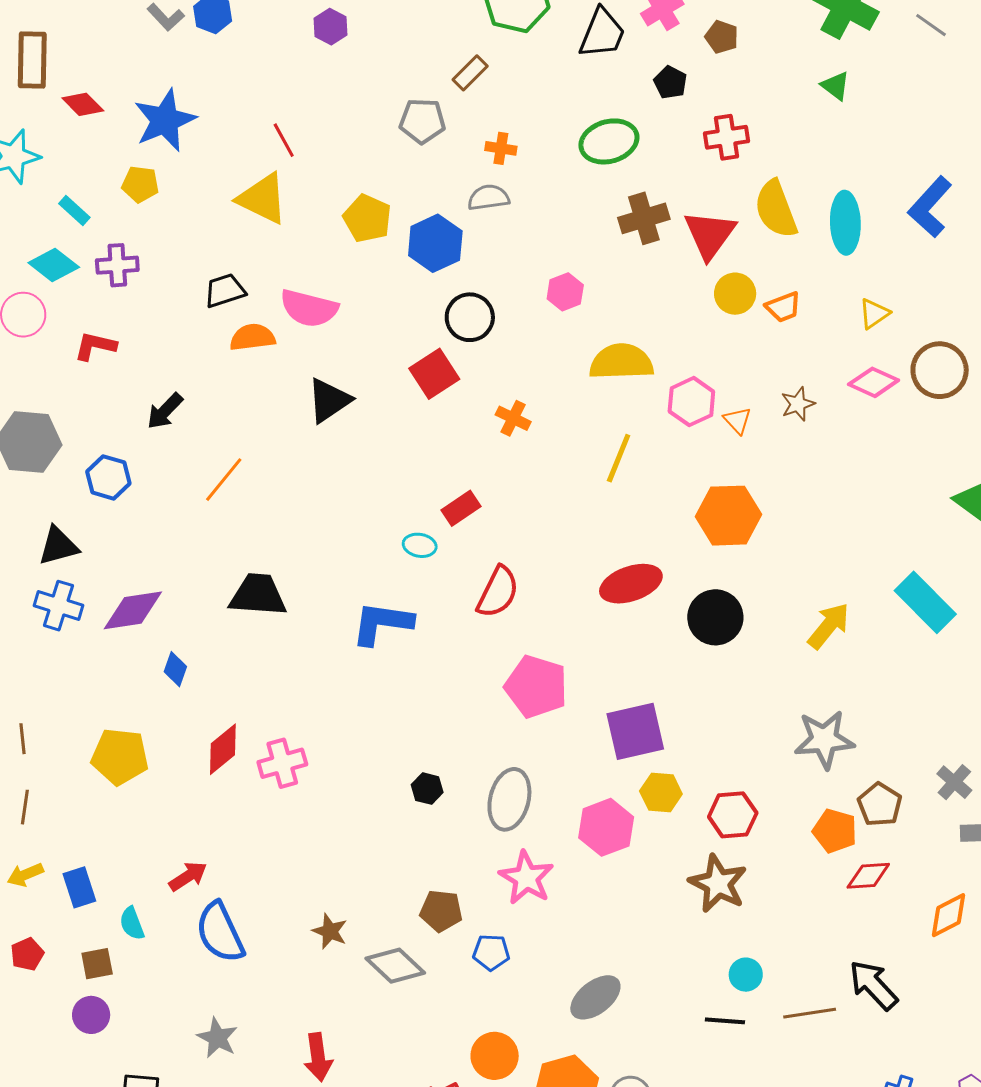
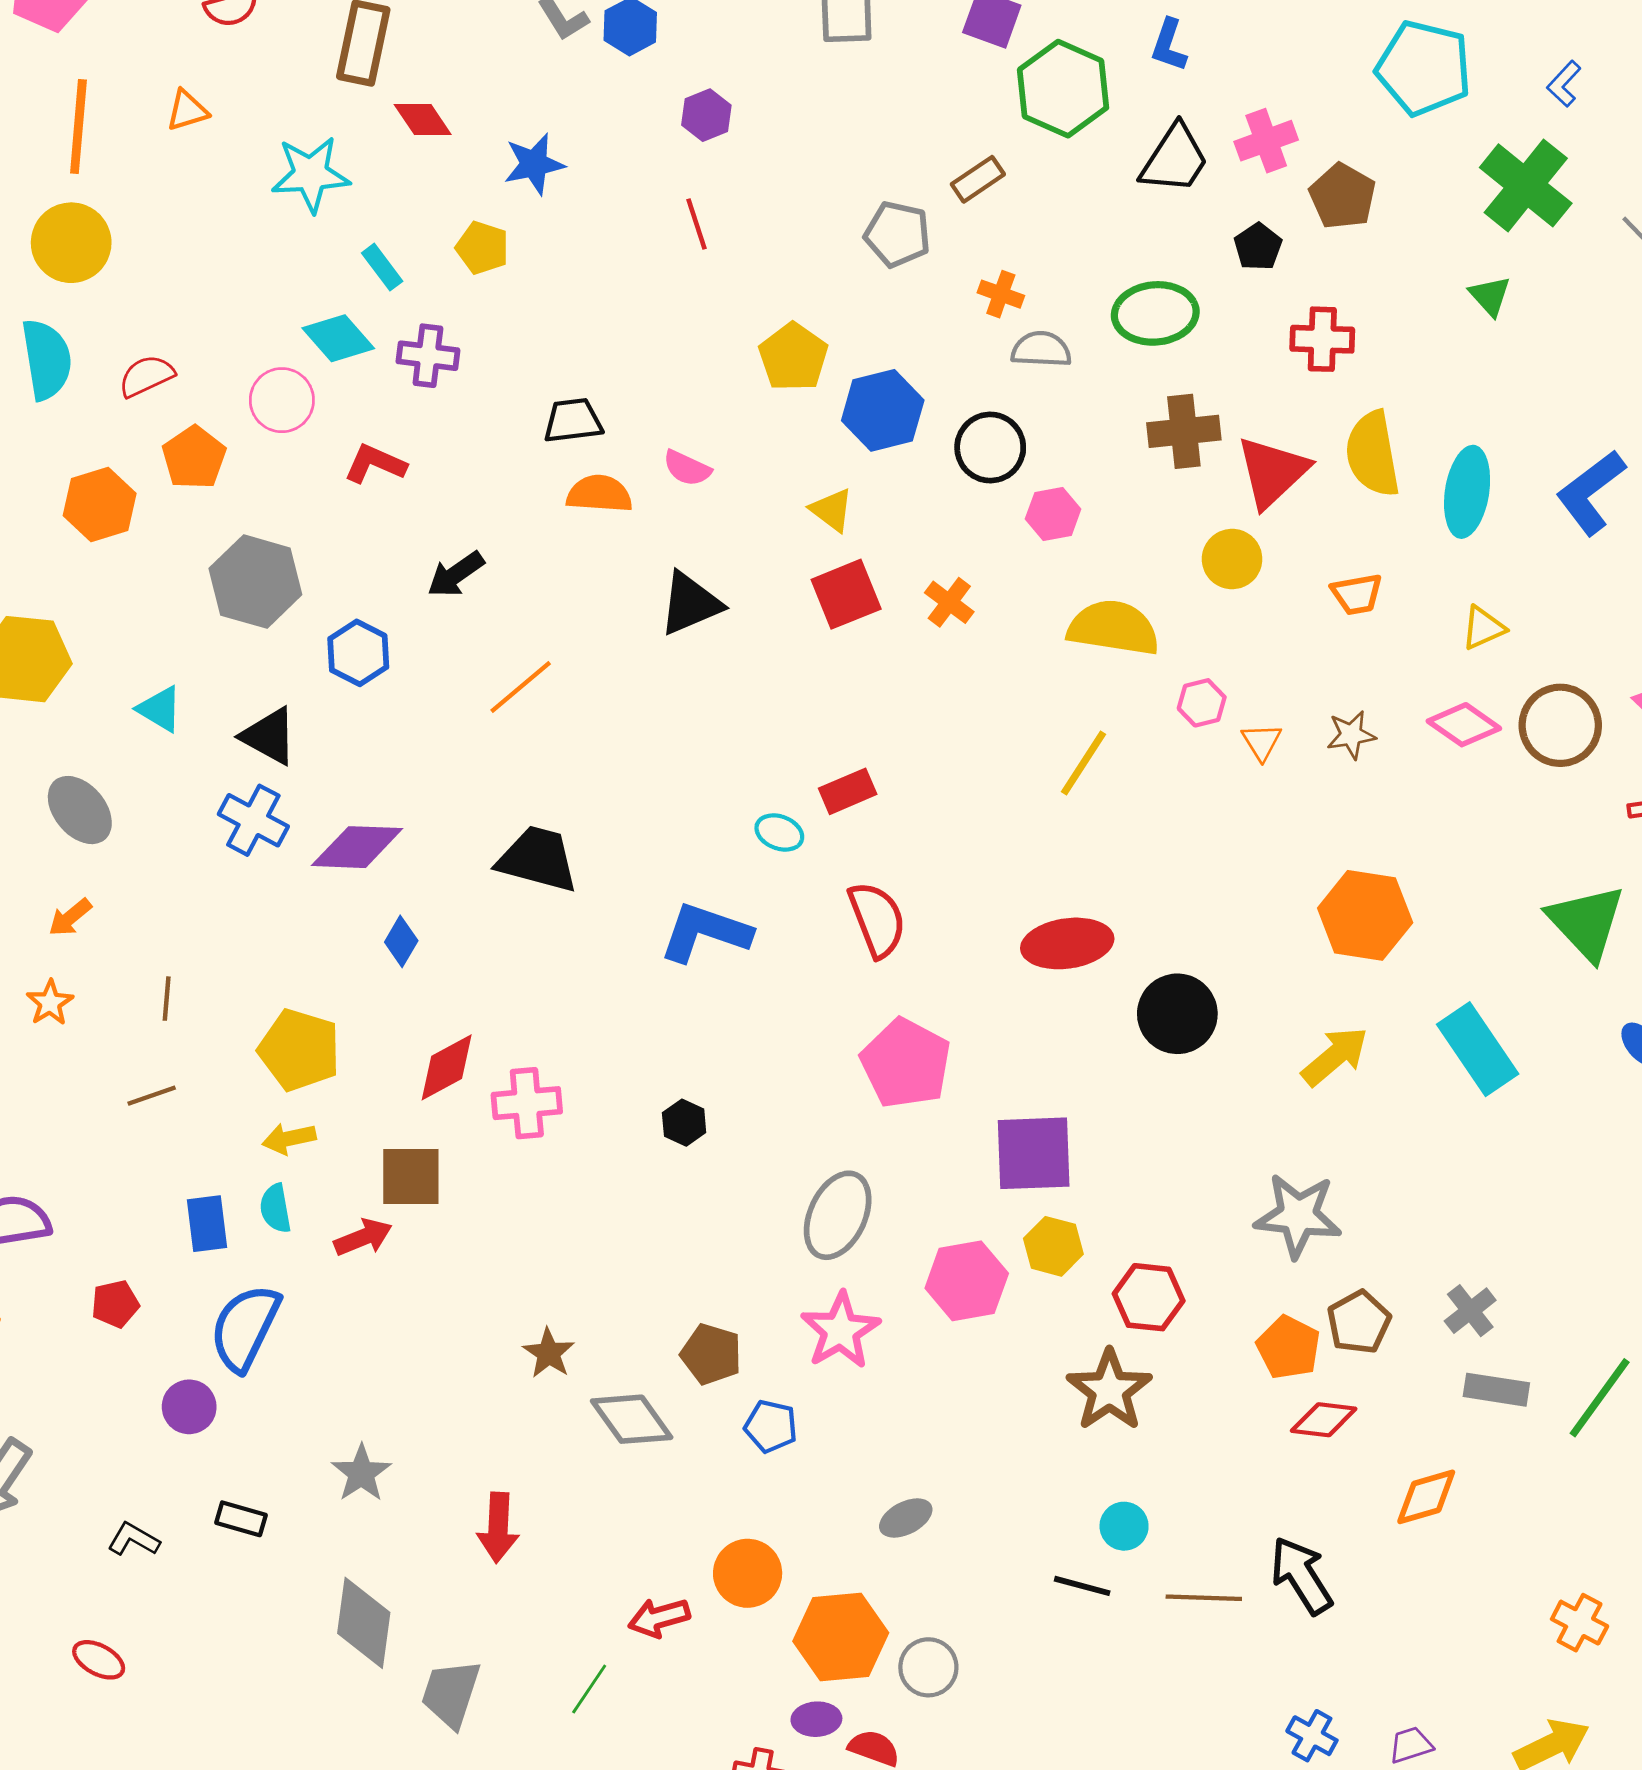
purple hexagon: (331, 27) -> (706, 115), moved
brown pentagon: (722, 37) -> (1342, 196), size x1.4
blue star: (165, 120) -> (534, 164), size x0.7
gray semicircle: (489, 198) -> (1041, 349), moved
yellow triangle: (263, 199) -> (832, 510), moved, size x0.6
yellow circle: (735, 294) -> (1232, 559), moved
pink semicircle: (309, 308) -> (687, 468), size x0.6
black circle: (470, 317) -> (990, 448), moved
pink hexagon: (691, 402) -> (1202, 703), size x0.7
orange cross: (513, 418) -> (949, 602), moved
orange hexagon: (728, 516) -> (1365, 915), moved
black triangle: (58, 546) -> (269, 736), turned 33
red semicircle: (498, 592) -> (877, 919), turned -58
black hexagon: (427, 789) -> (684, 1123), moved
brown line: (25, 807) -> (152, 1096), turned 52
yellow arrow: (25, 875) -> (289, 1139), moved
cyan semicircle: (132, 923) -> (275, 1208), moved
blue semicircle: (220, 932) -> (245, 1328), moved, turned 40
brown square: (97, 964) -> (411, 1176), moved, size x1.4
gray ellipse: (595, 997) -> (906, 1518), size x0.7

